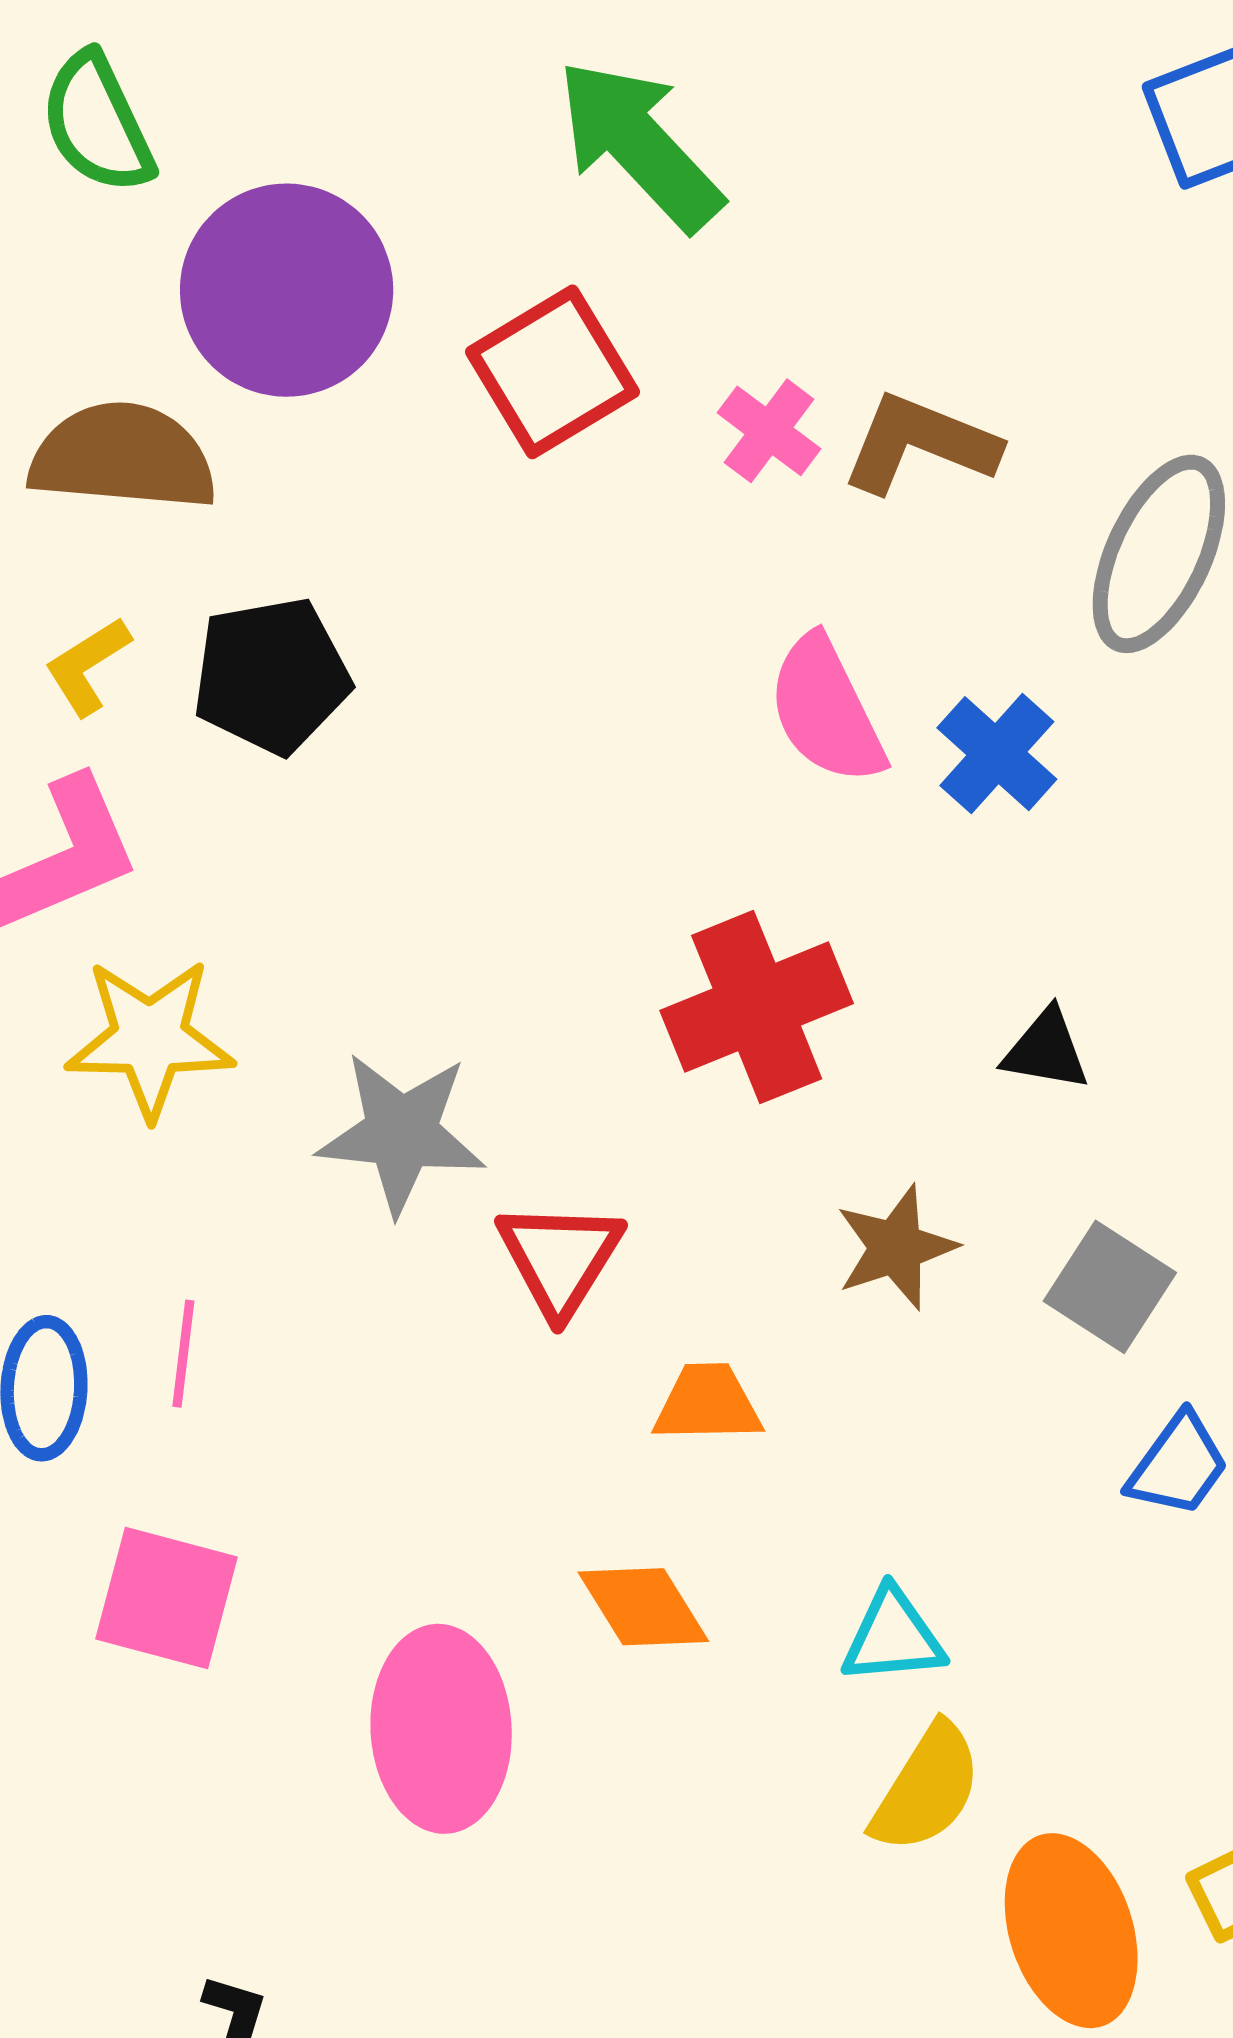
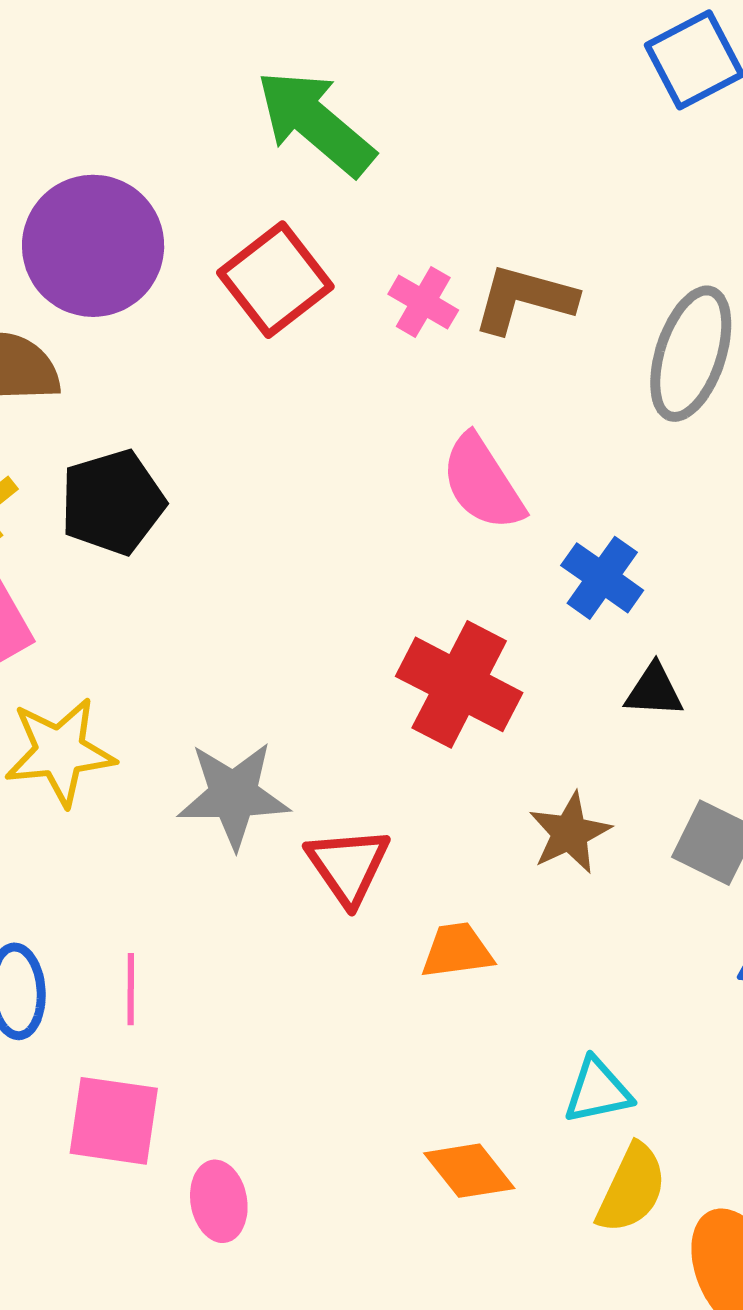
blue cross: (997, 754) -> (602, 578), moved
red cross: (757, 1007) -> (459, 684), turned -34
pink line: (183, 1354) -> (131, 989), moved
orange diamond: (643, 1607) -> (469, 1171), moved
pink ellipse: (441, 1729) -> (219, 1201), moved, size x0.6

